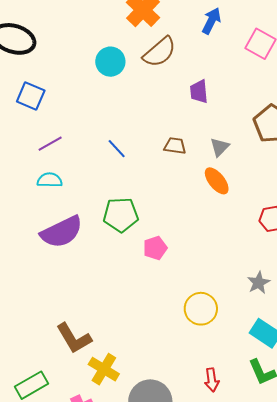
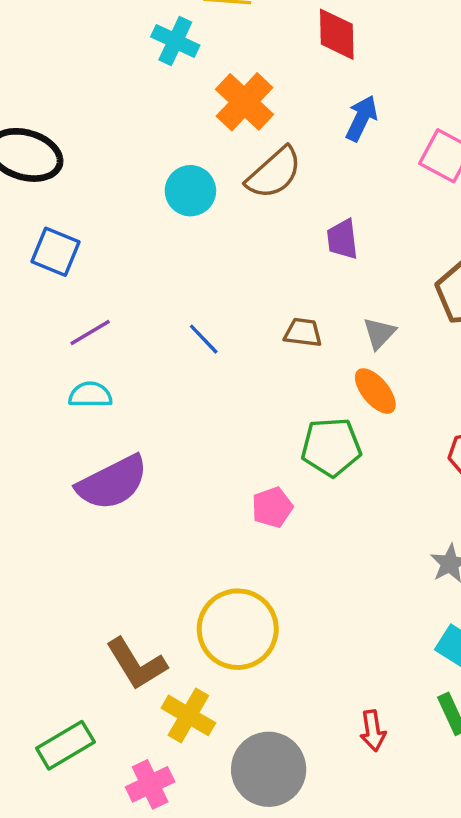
green pentagon: (121, 215) -> (331, 447), moved
yellow circle: (201, 309) -> (238, 629), moved, size x1.4

